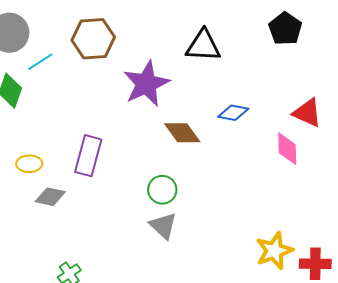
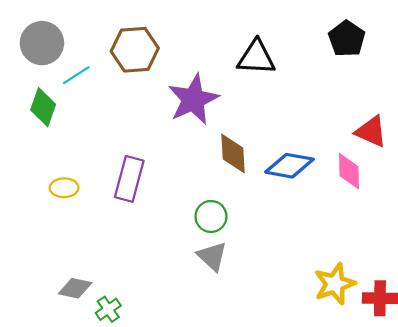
blue diamond: (233, 113) -> (289, 166), moved, size x1.4
brown diamond: (182, 133) -> (233, 154), turned 33
gray diamond: (50, 197) -> (75, 288), moved

